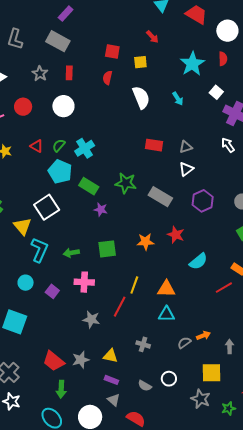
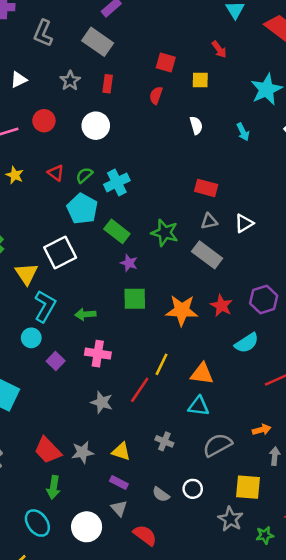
white semicircle: (141, 97) -> (196, 125), size x0.6
gray triangle: (186, 147) -> (209, 221), moved
purple hexagon: (203, 201) -> (264, 299), moved
orange star: (145, 242) -> (182, 310), size x1.4
green square: (107, 249) -> (135, 299), moved
cyan circle: (26, 283) -> (31, 338), moved
orange arrow: (203, 336) -> (262, 430), moved
gray semicircle: (184, 343) -> (217, 445), size x1.6

